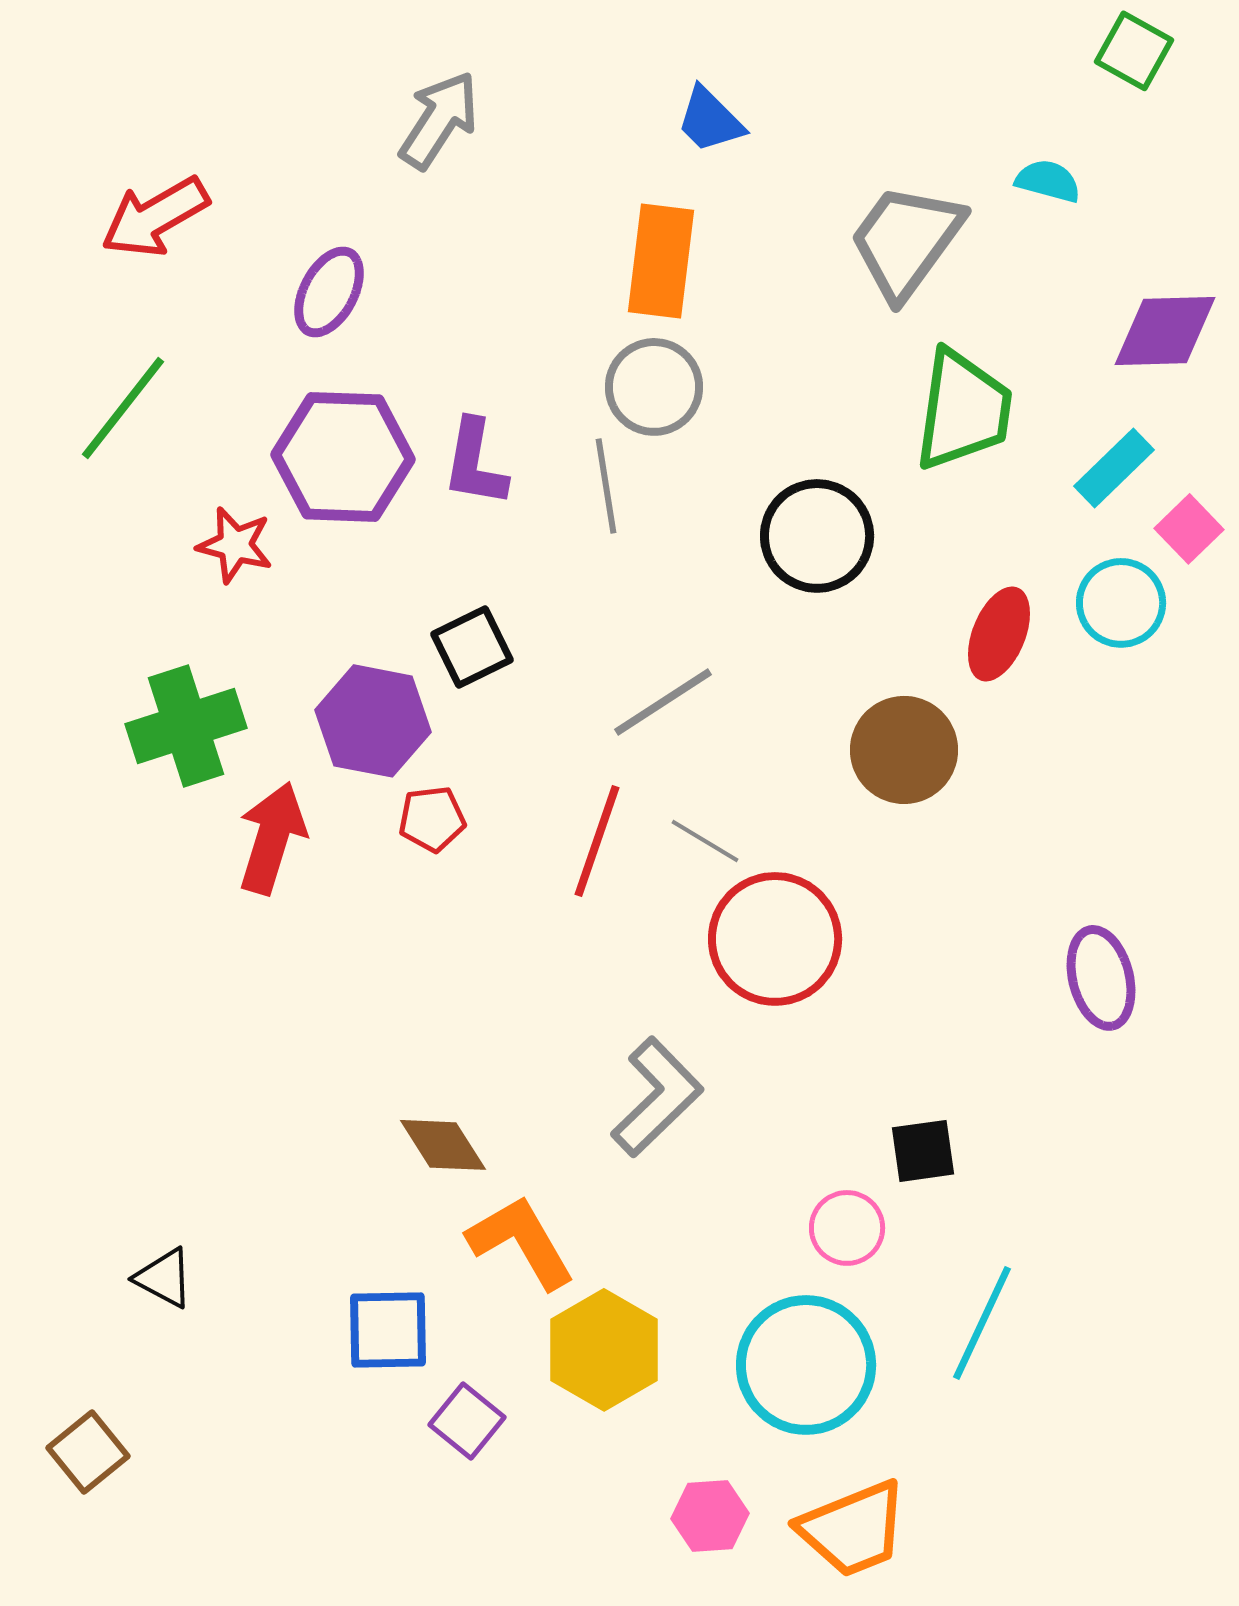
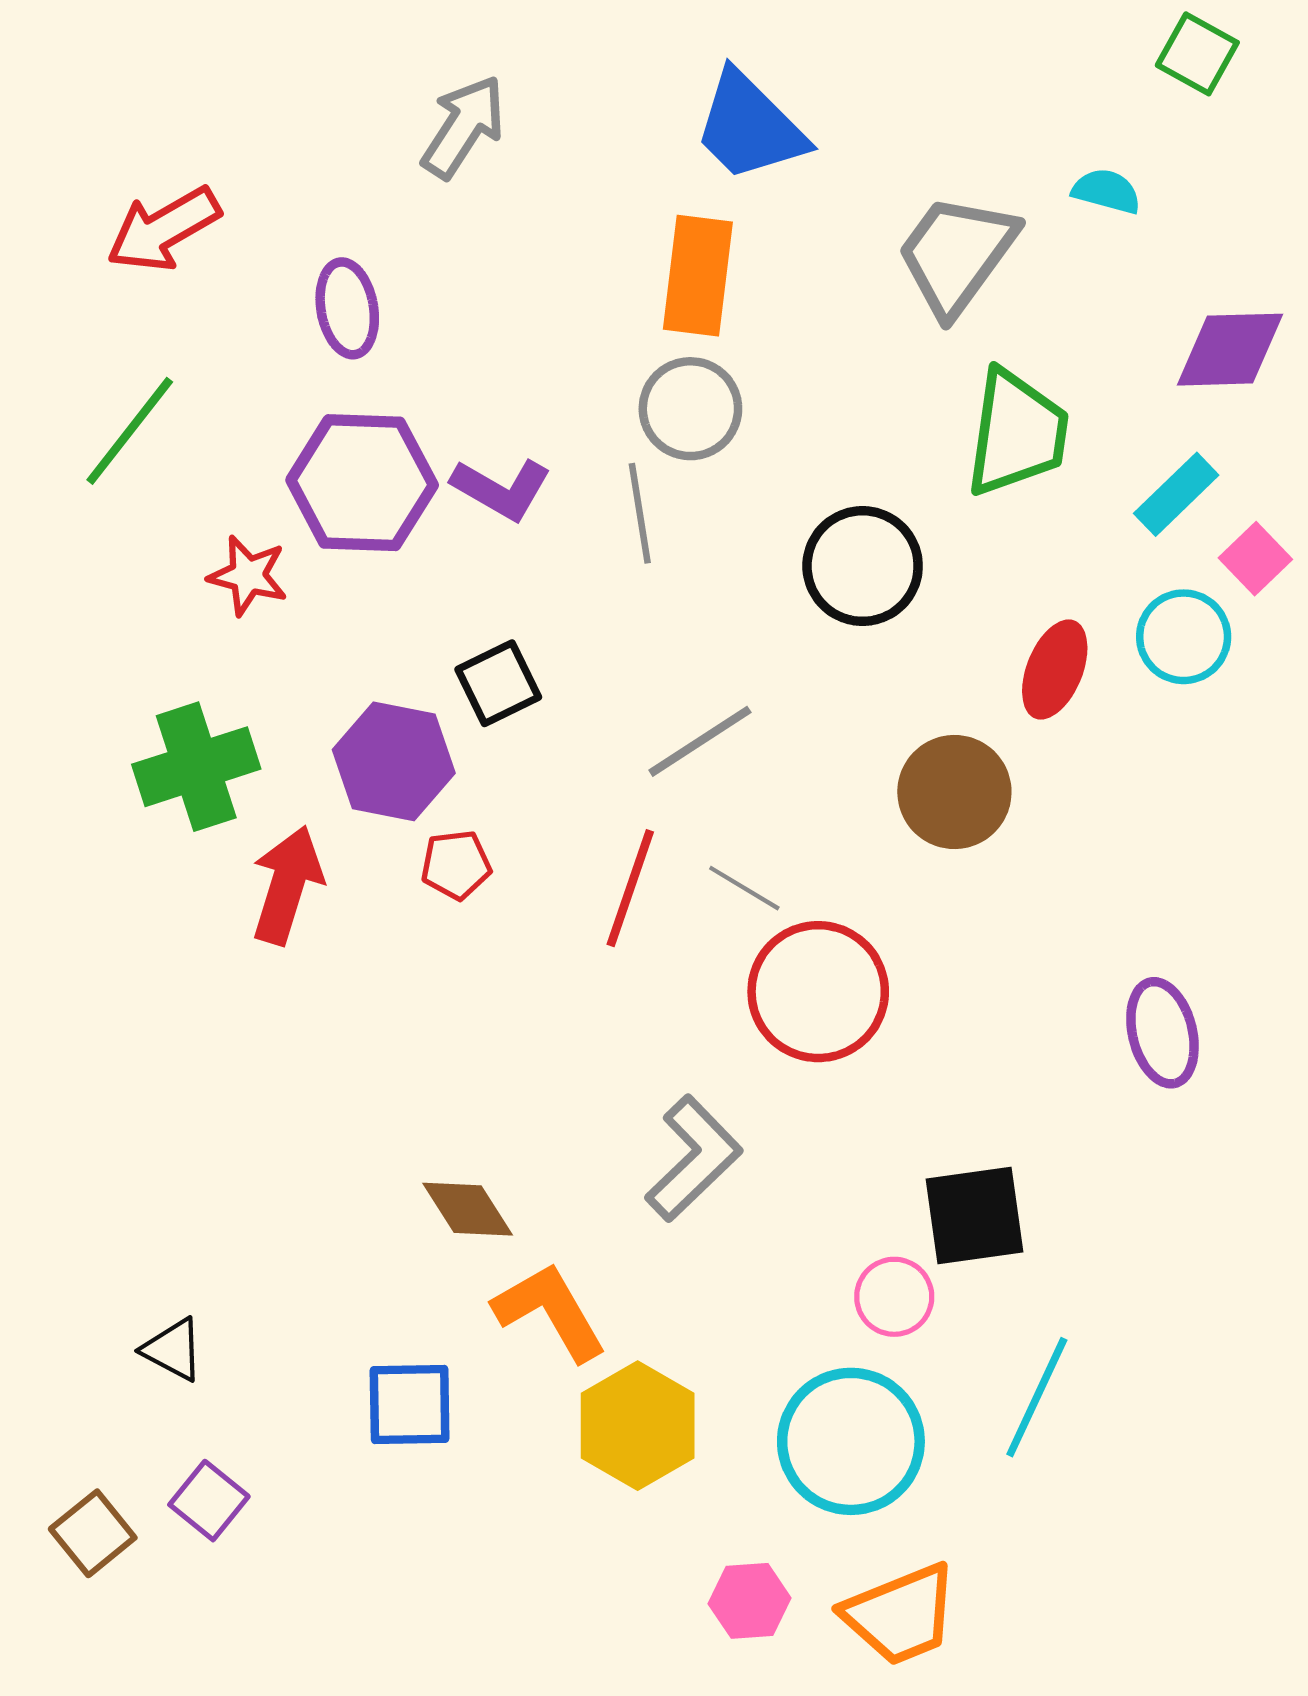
blue trapezoid: (710, 120) -> (750, 127), size x1.6
purple ellipse: (329, 292) -> (347, 308), turned -38
purple L-shape: (475, 463) -> (501, 489), turned -70
black square: (923, 1151) -> (974, 1215), size x1.5
purple square: (467, 1421) -> (209, 1501), moved

